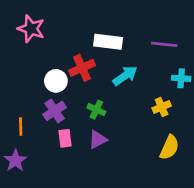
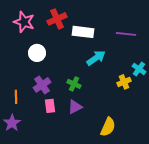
red cross: (82, 68) -> (57, 19), moved
cyan cross: (181, 78) -> (139, 69), moved, turned 32
white circle: (56, 81) -> (37, 53), moved
yellow semicircle: (169, 147) -> (108, 127), moved

